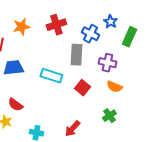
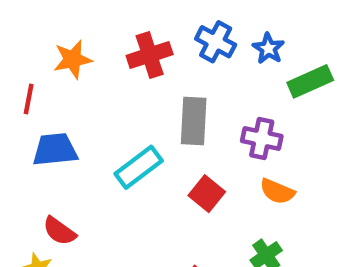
blue cross: (90, 34) -> (216, 42), moved
green rectangle: (129, 37) -> (310, 81), turned 42
cyan rectangle: (51, 76) -> (139, 167), turned -55

